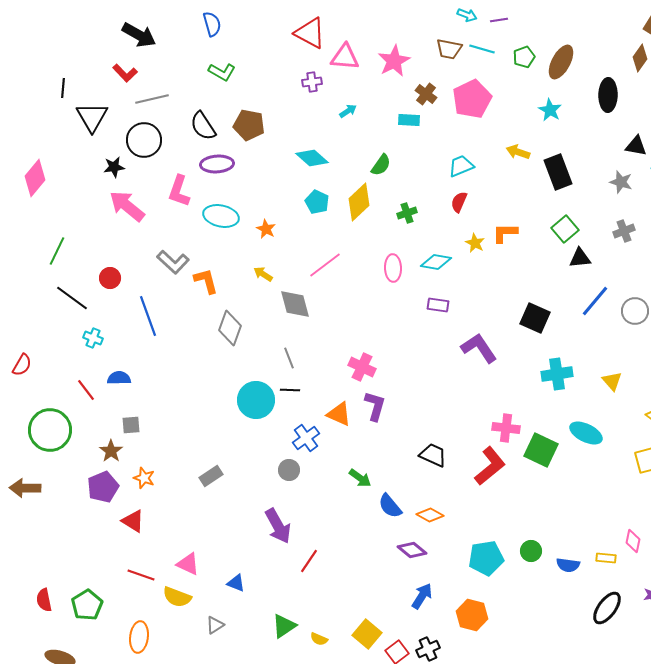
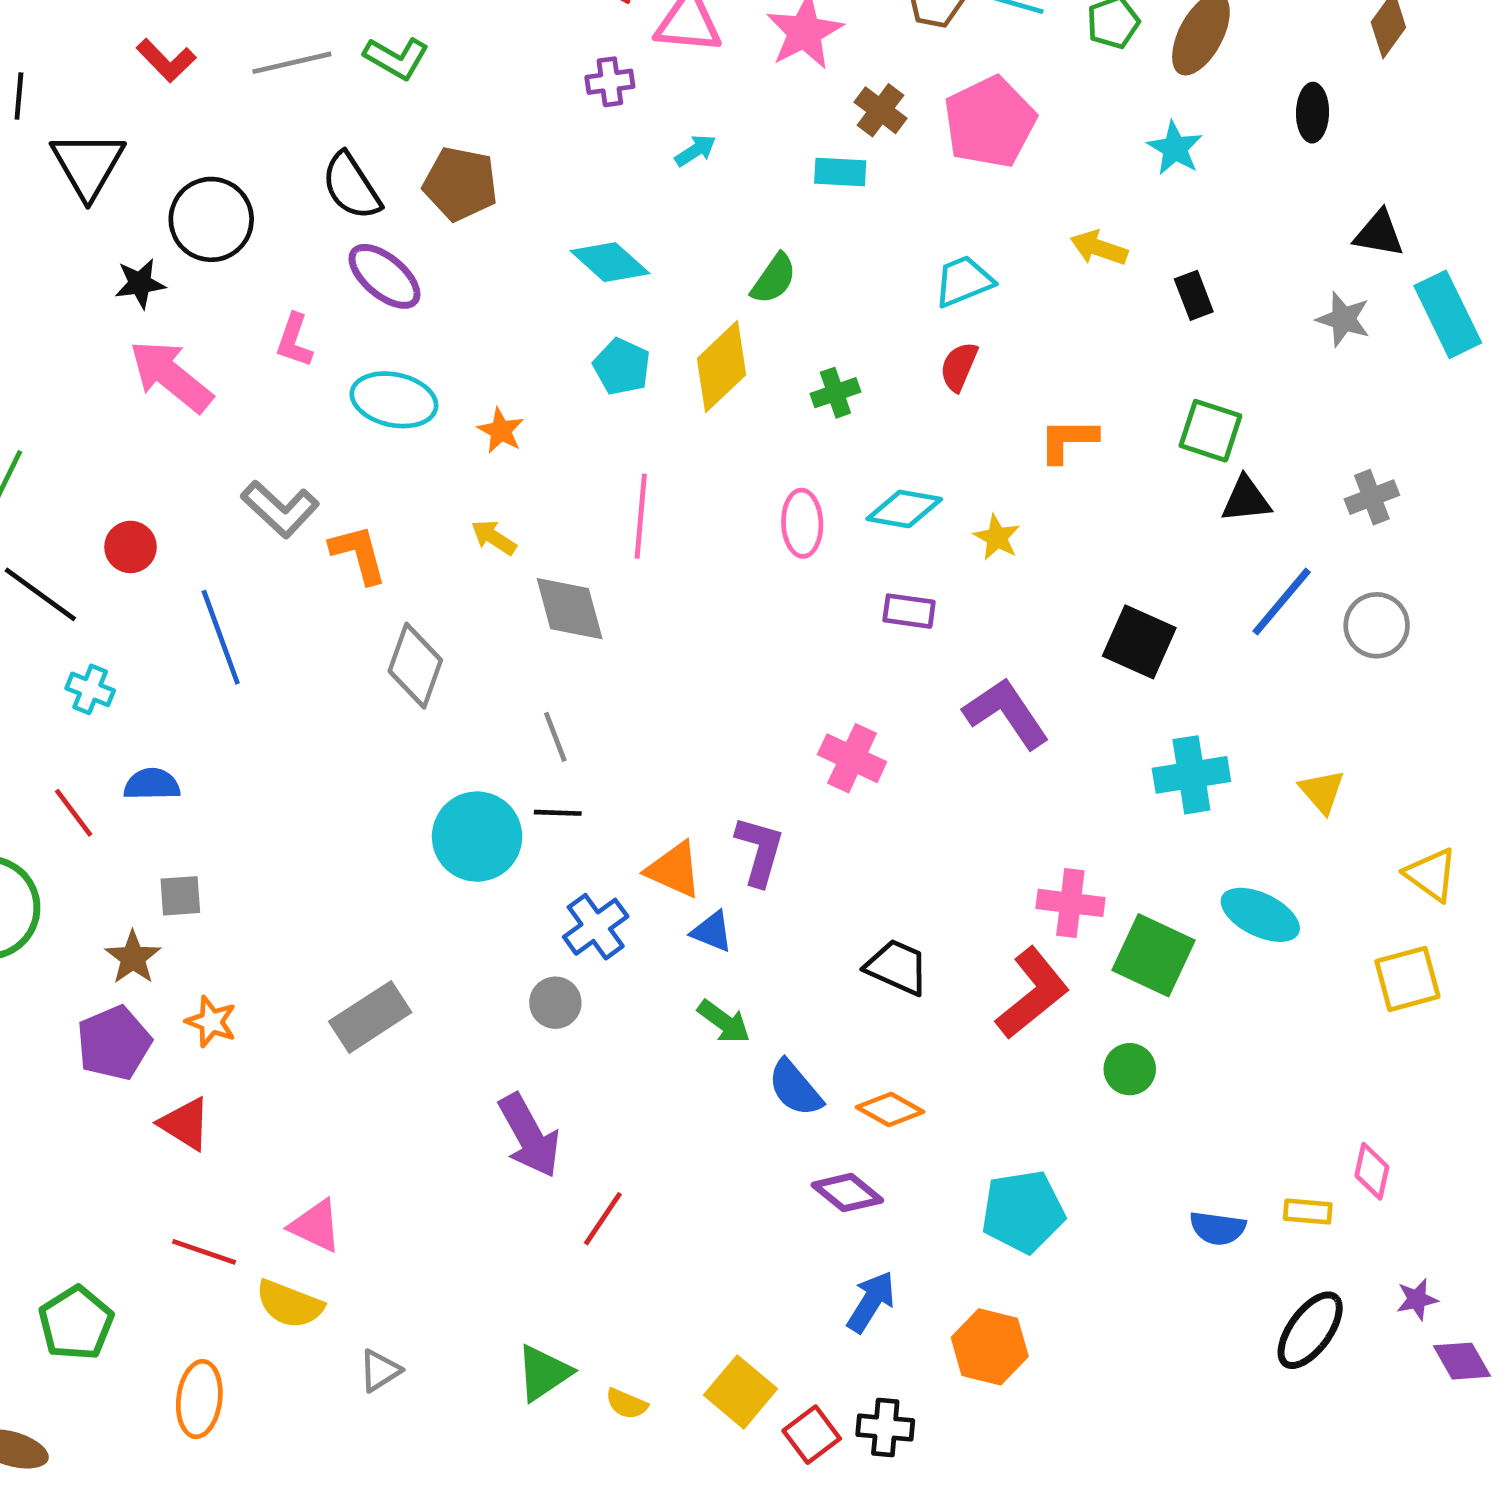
black ellipse: (608, 95) -> (1313, 113), size x0.7
gray line: (152, 99) -> (292, 63), moved
purple ellipse: (217, 164) -> (384, 276), turned 44
black rectangle: (558, 172) -> (1194, 295), size x0.6
pink L-shape: (179, 191) -> (294, 340), size x0.7
green square: (565, 229) -> (1210, 431), turned -32
gray cross: (624, 231) -> (1372, 497), moved
yellow star: (475, 243) -> (997, 537), moved
pink line: (325, 265) -> (641, 516), turned -48
pink cross: (362, 367) -> (852, 758), moved
gray rectangle: (211, 476) -> (370, 1017), size x1.4
green circle: (531, 551) -> (1130, 1069), moved
blue triangle: (236, 583) -> (712, 931), moved
black cross: (428, 649) -> (885, 1428), turned 30

